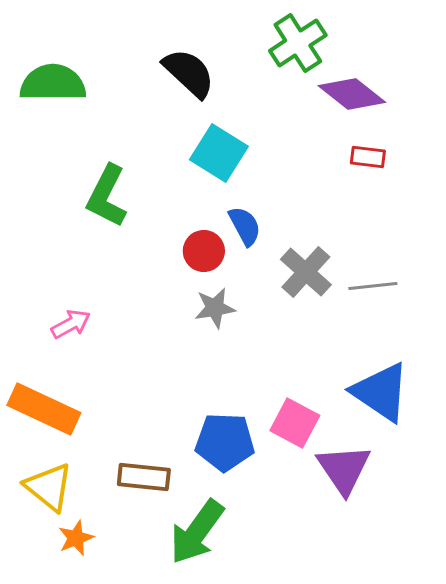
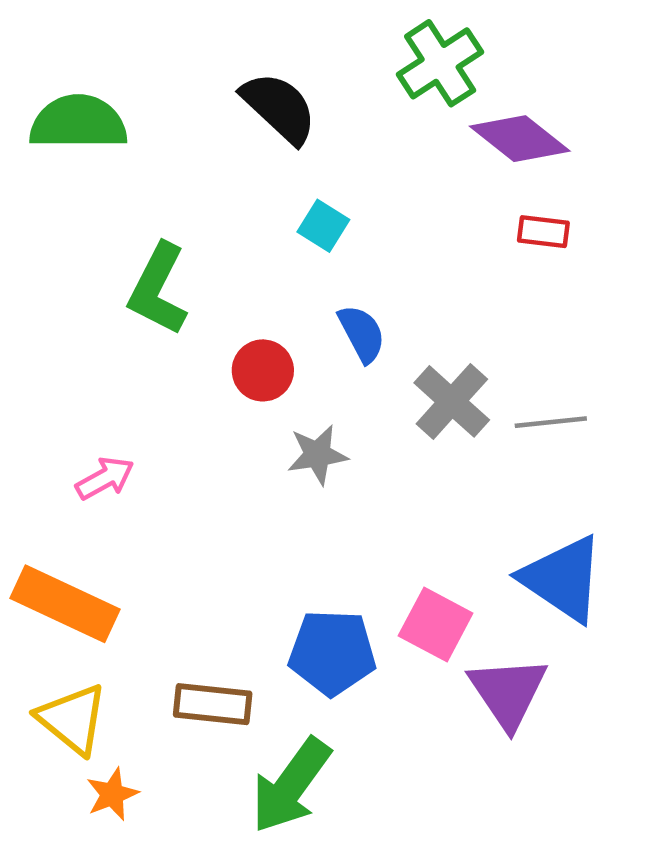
cyan square: (219, 153) -> (323, 226), size x0.6
red circle: (204, 251) -> (263, 370), moved

